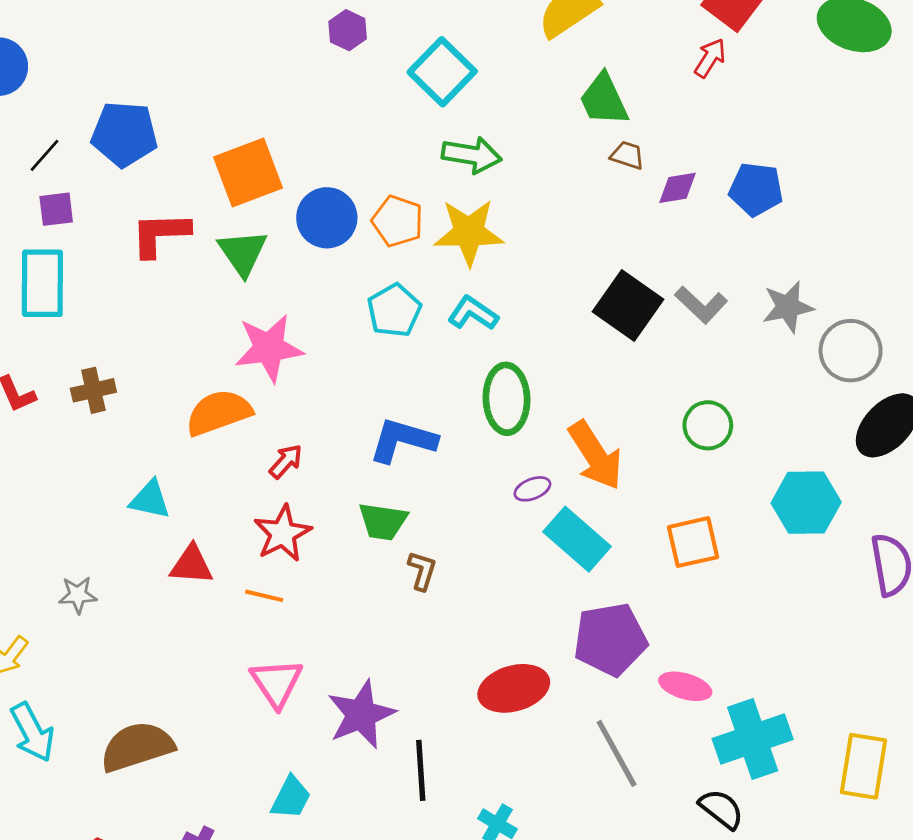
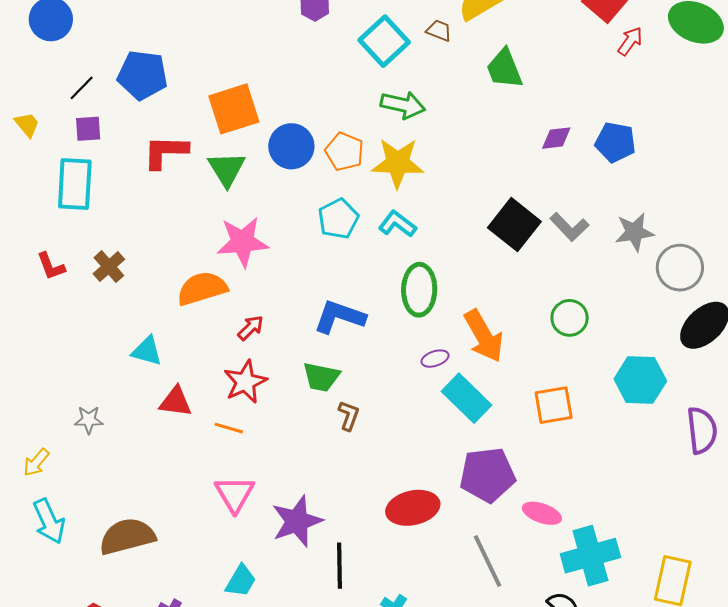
red arrow: (710, 58) -> (630, 41), moved
brown trapezoid: (627, 155) -> (439, 30), moved
brown cross: (93, 390) -> (109, 267), turned -32

